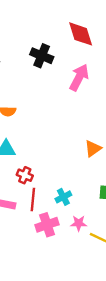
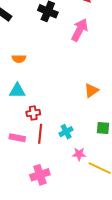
red cross: (25, 175) -> (33, 113), turned -32
pink cross: (47, 225) -> (40, 175), moved

